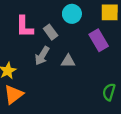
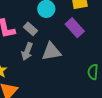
gray triangle: (68, 61) -> (51, 52), size x1.5

